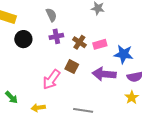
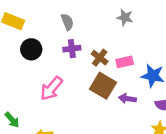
brown square: (72, 67) -> (103, 86), moved, size x1.5
purple arrow: (104, 74) -> (127, 99), size x0.6
pink arrow: (51, 80) -> (51, 88), moved

